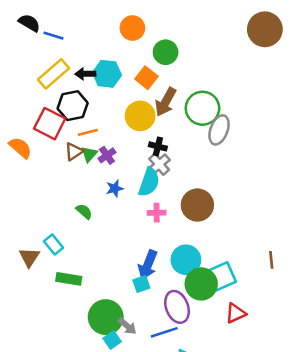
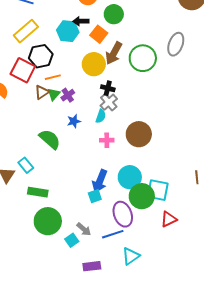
black arrow: (85, 74) -> (81, 21), moved
gray ellipse: (219, 130) -> (176, 44), moved
cyan semicircle: (149, 182) -> (101, 116), size x0.6
green semicircle: (84, 211) -> (50, 139), size x1.6
cyan square: (222, 276) -> (158, 190), turned 35
green circle: (106, 317) -> (48, 221), moved

